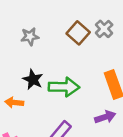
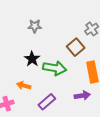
brown square: (78, 33) -> (76, 47), moved
orange arrow: (14, 103) -> (24, 86), moved

